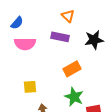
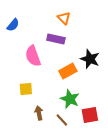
black star: (94, 40) -> (90, 59), moved, turned 30
pink semicircle: (25, 44) -> (33, 56), moved, turned 70

